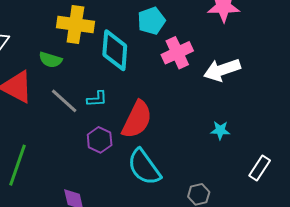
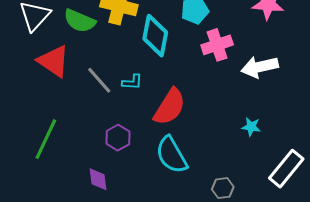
green semicircle: (50, 60) -> (80, 21), moved, size x1.4
purple hexagon: (100, 140) -> (118, 138), moved
white rectangle: (260, 168) -> (286, 169), size x1.5

